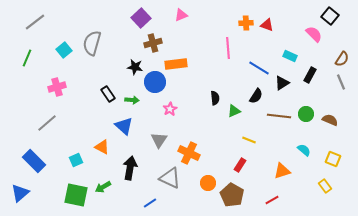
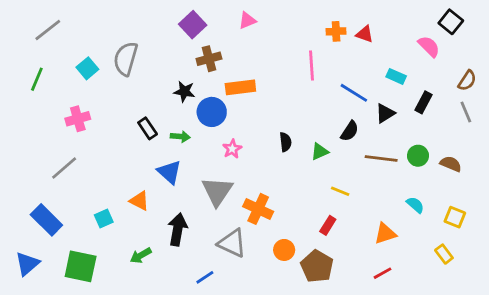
black semicircle: (215, 98) -> (285, 142), moved
gray triangle: (159, 140) -> (217, 191), size x1.4
green square: (76, 195) -> (81, 266), moved
red line: (272, 200) -> (382, 273), moved

